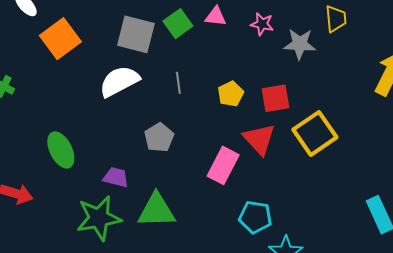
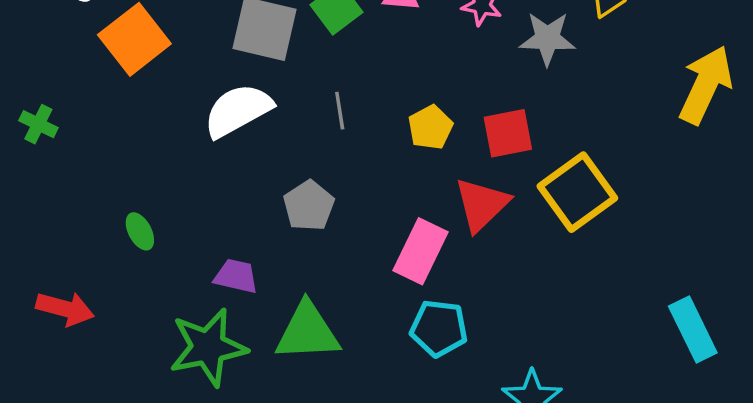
red triangle: (259, 139) -> (482, 204), turned 30
green ellipse: (61, 150) -> (140, 231), size x0.6
cyan pentagon: (255, 217) -> (439, 328), moved

